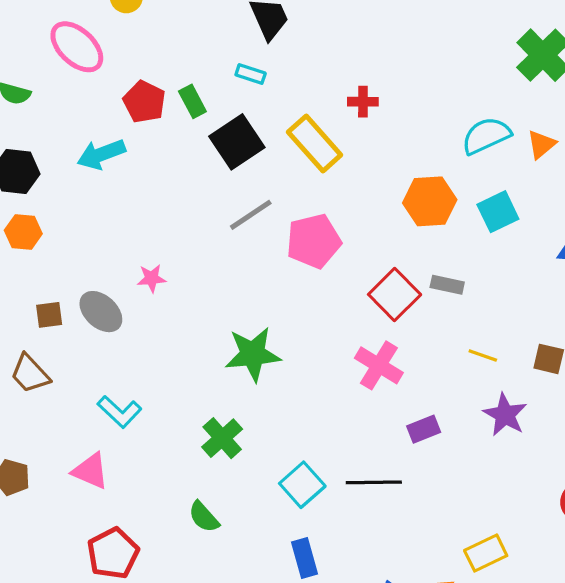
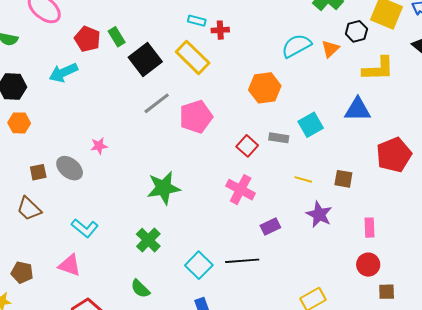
cyan rectangle: (251, 74) -> (197, 21), moved
cyan square: (498, 212) -> (311, 125), moved
red square: (395, 295) -> (247, 146), size x0.7

